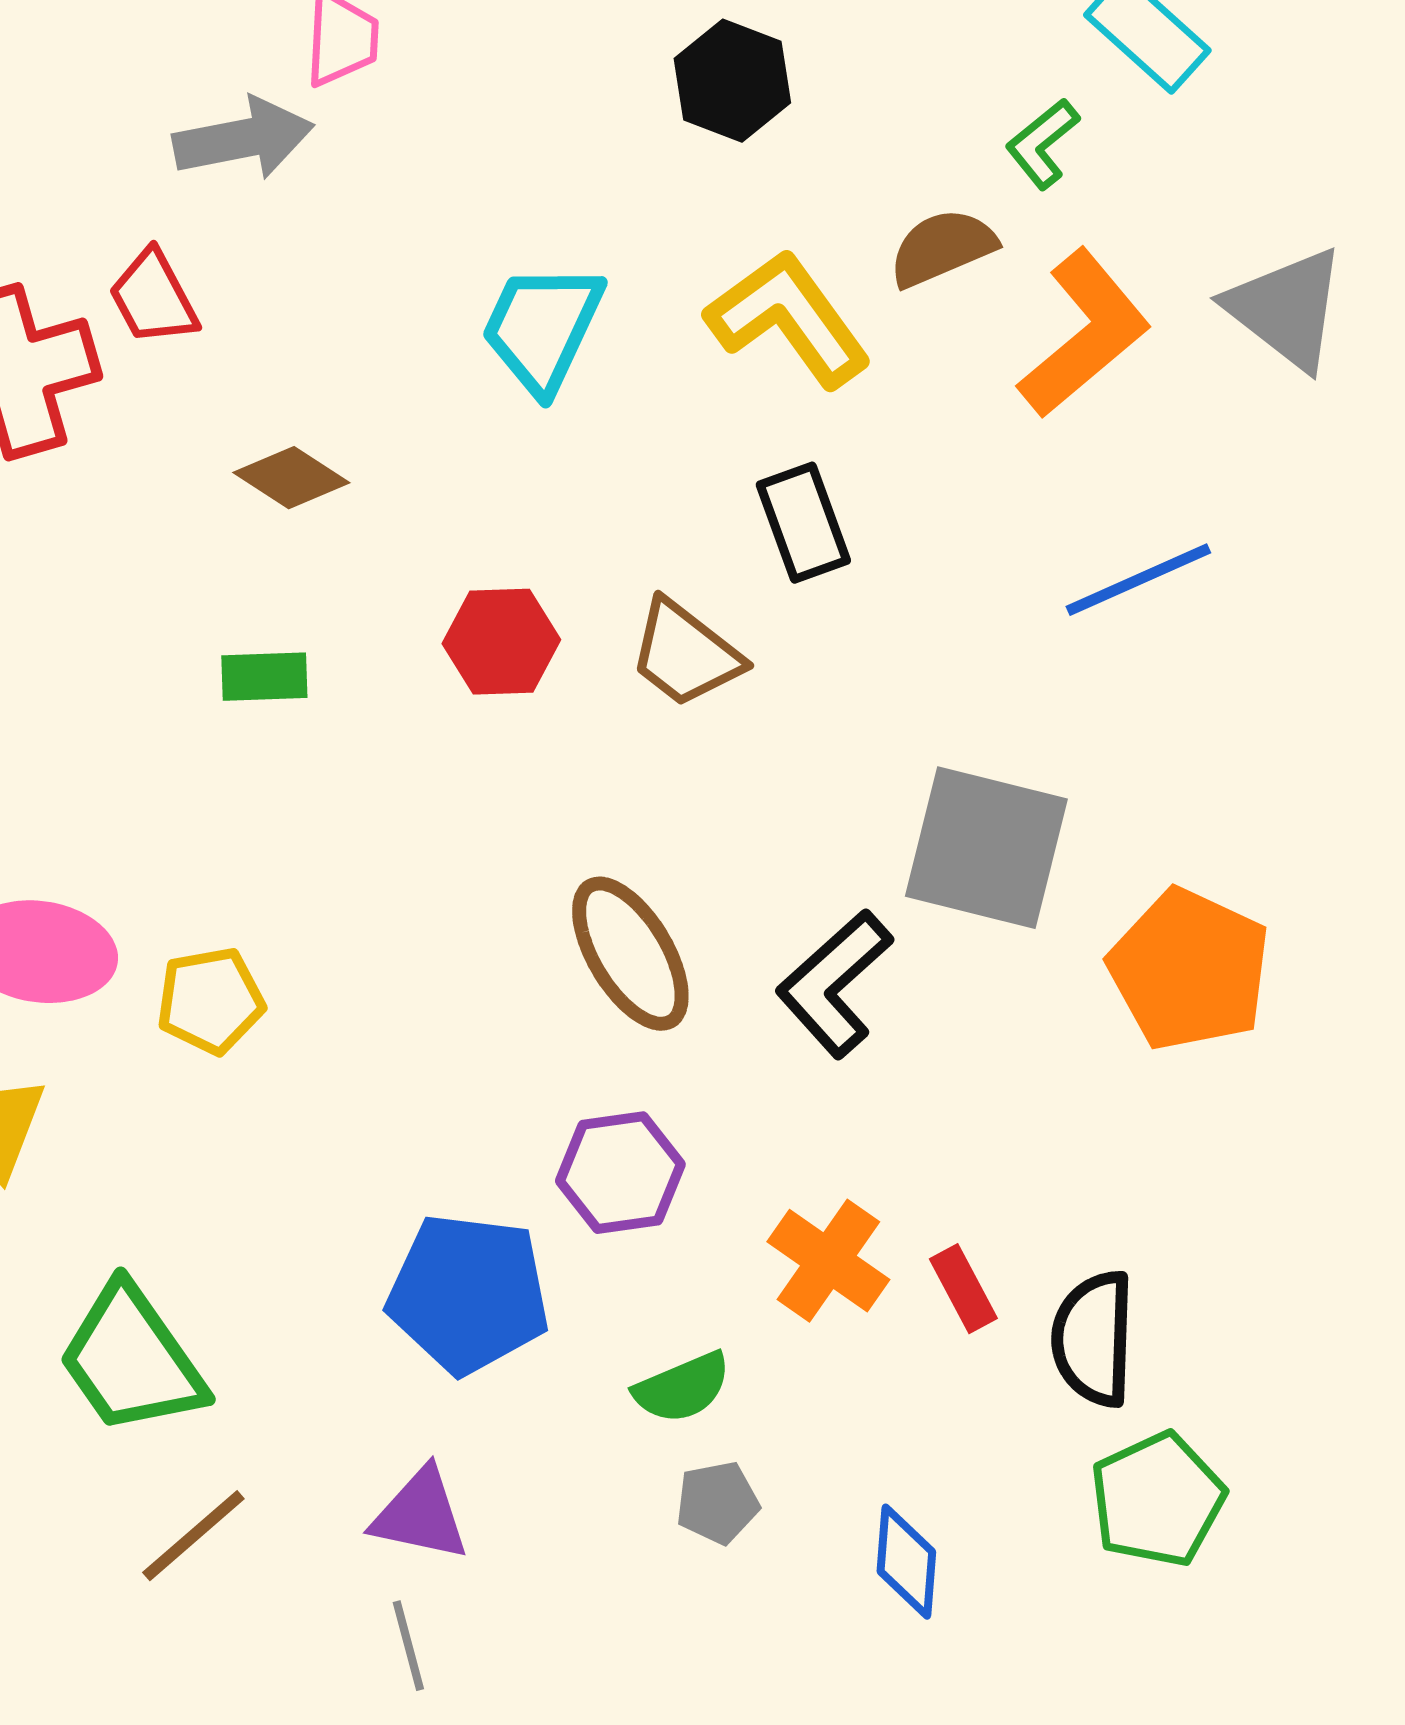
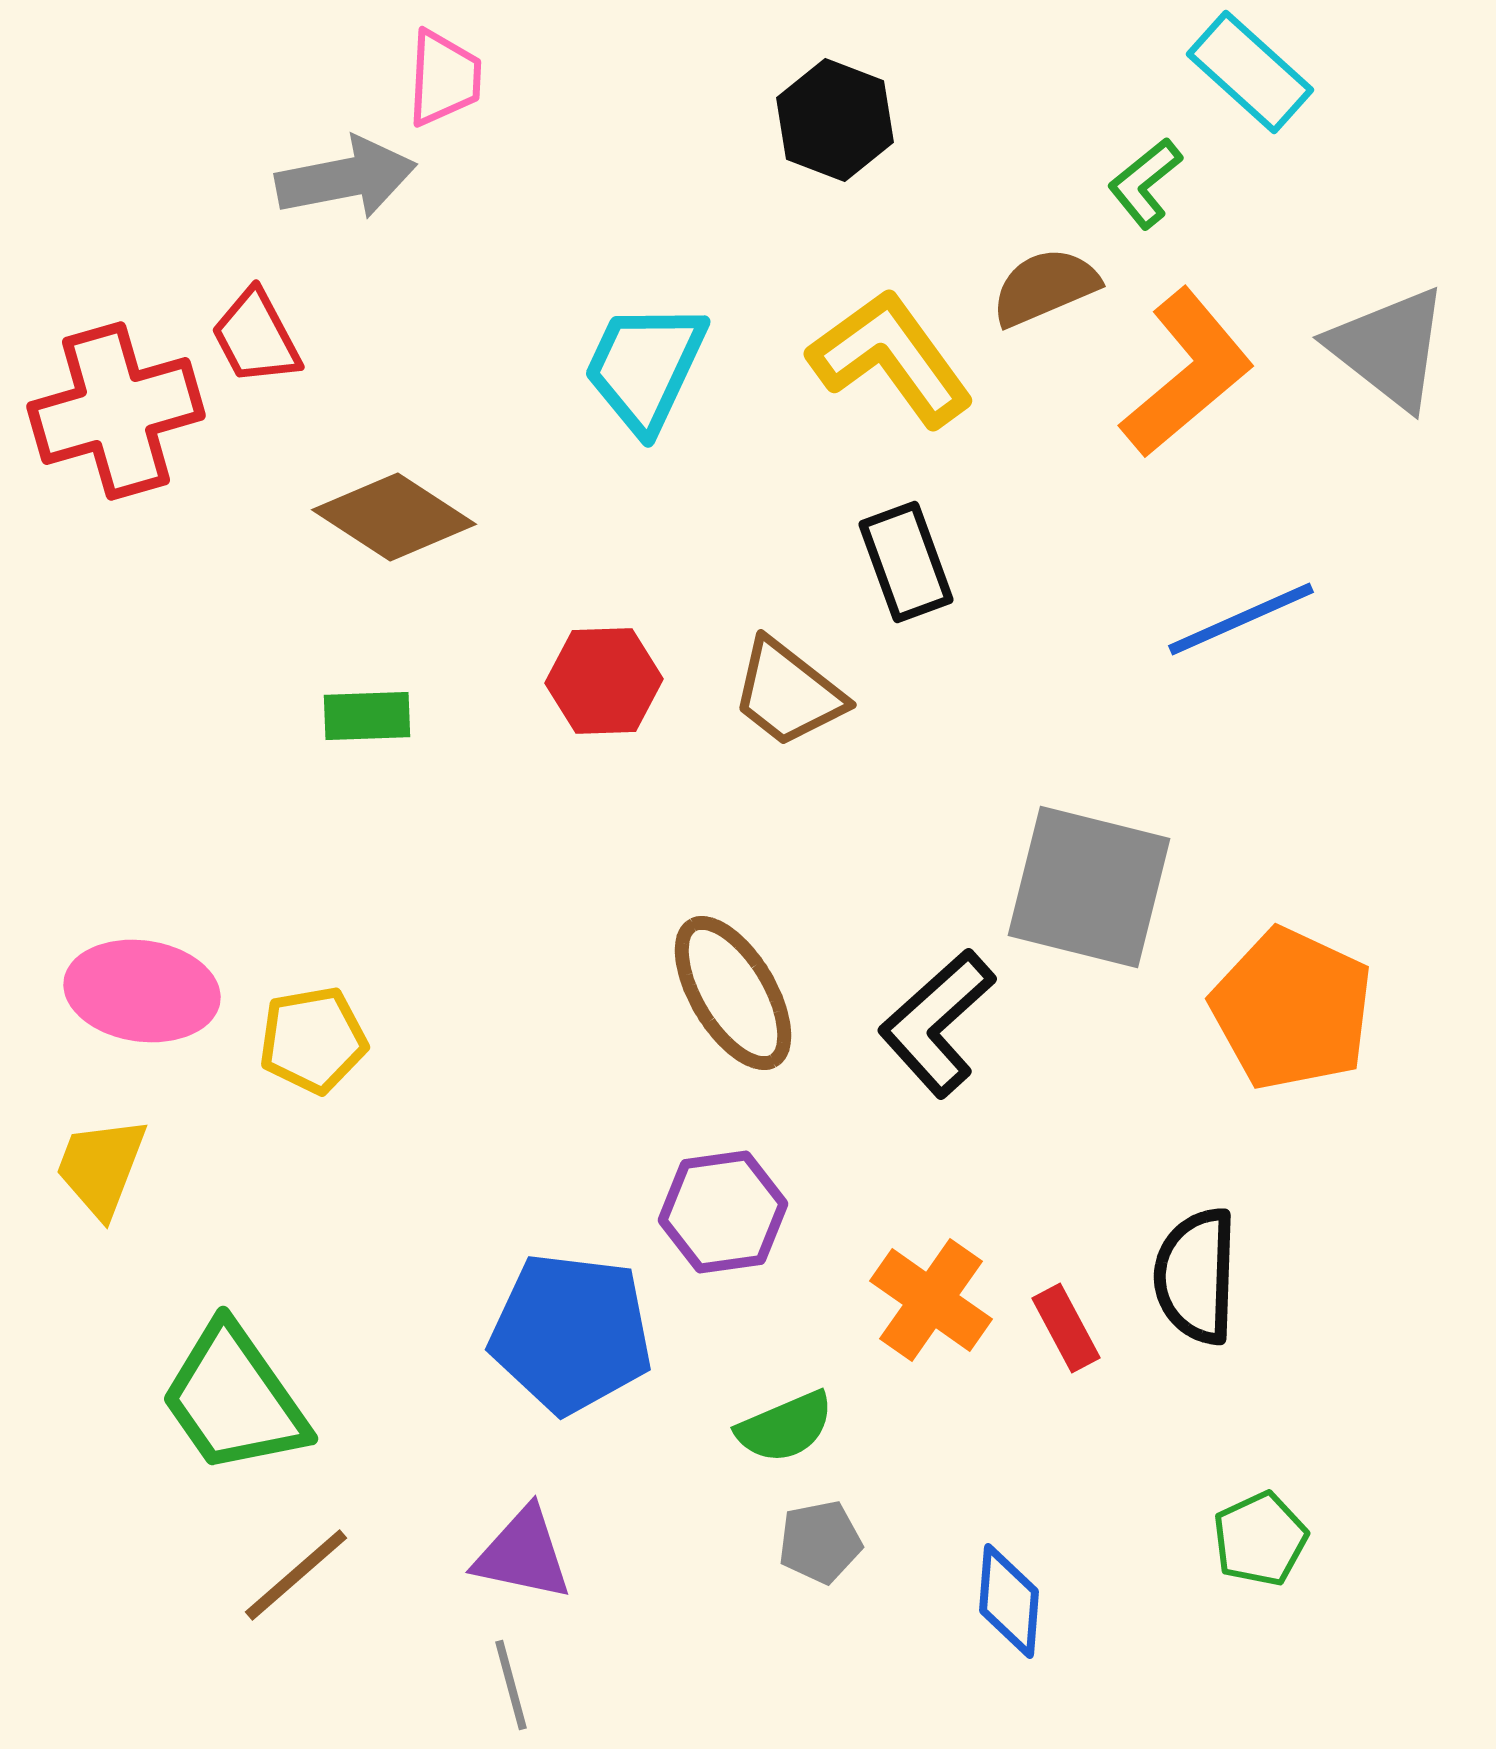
brown diamond: (291, 478) -> (394, 517), size x1.4
black semicircle: (1093, 1339) -> (1196, 1276), moved
green pentagon: (1157, 1500) -> (1260, 1539), size x0.7

